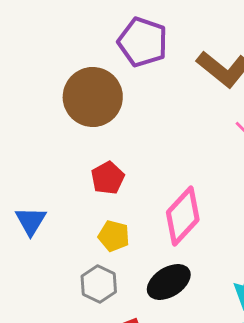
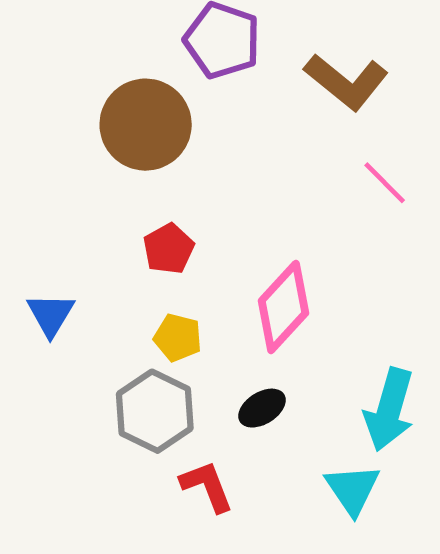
black ellipse: (169, 282) -> (262, 408), size x0.7
gray hexagon: (99, 284) -> (155, 411), size x1.4

